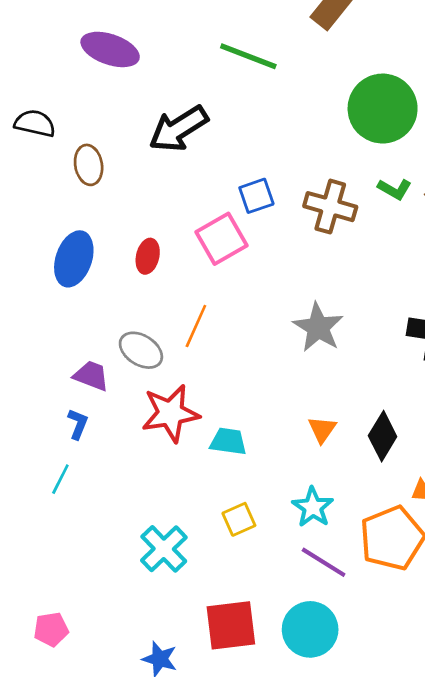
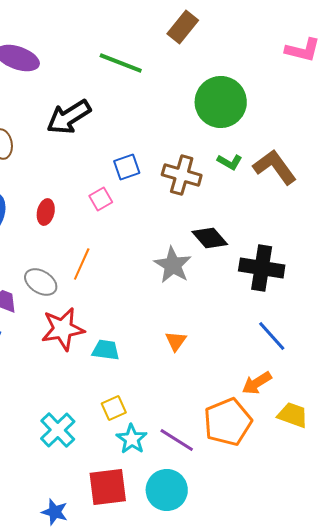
pink square: (221, 239) -> (101, 199), size x0.6
black diamond: (383, 436) -> (210, 238), moved, turned -72
cyan star: (313, 507) -> (132, 439), moved

